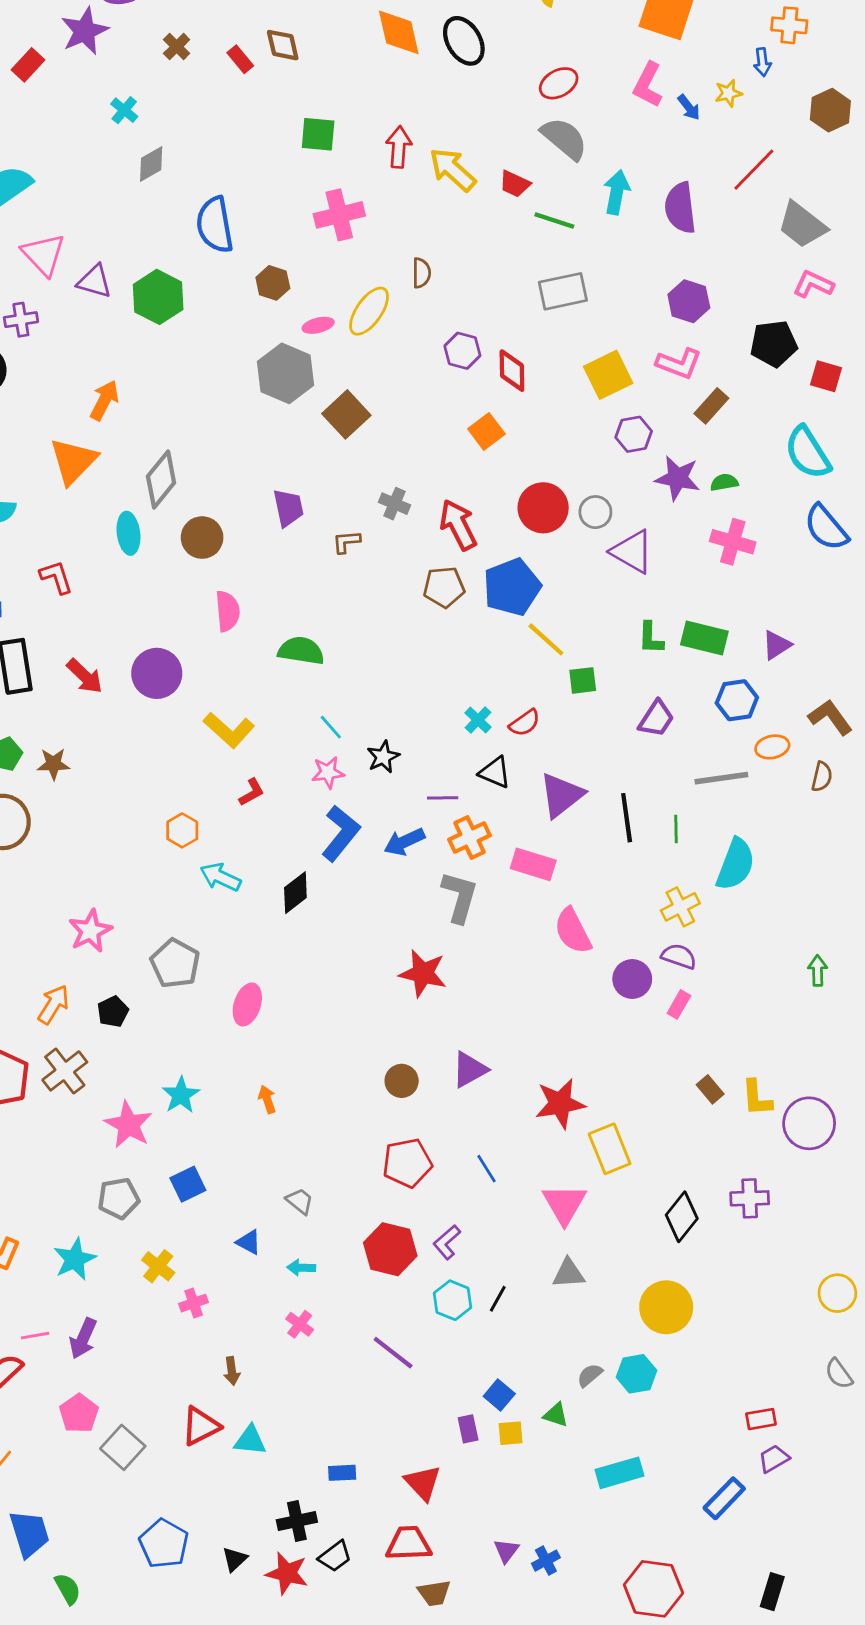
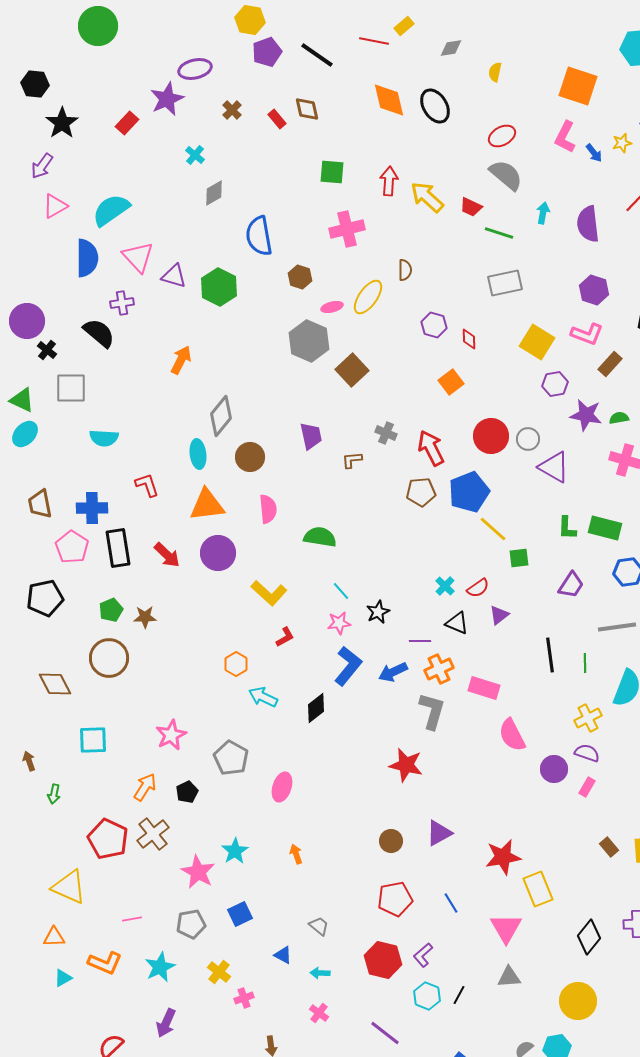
cyan arrow: (617, 192) -> (543, 213), size x0.7
red diamond: (512, 371) -> (469, 339), size x0.7
yellow square: (608, 375) -> (537, 342), turned -32
orange triangle: (73, 461) -> (207, 505), moved, turned 39
purple triangle: (561, 795) -> (499, 615), moved, size x0.6
pink line: (35, 1336) -> (132, 919), moved

